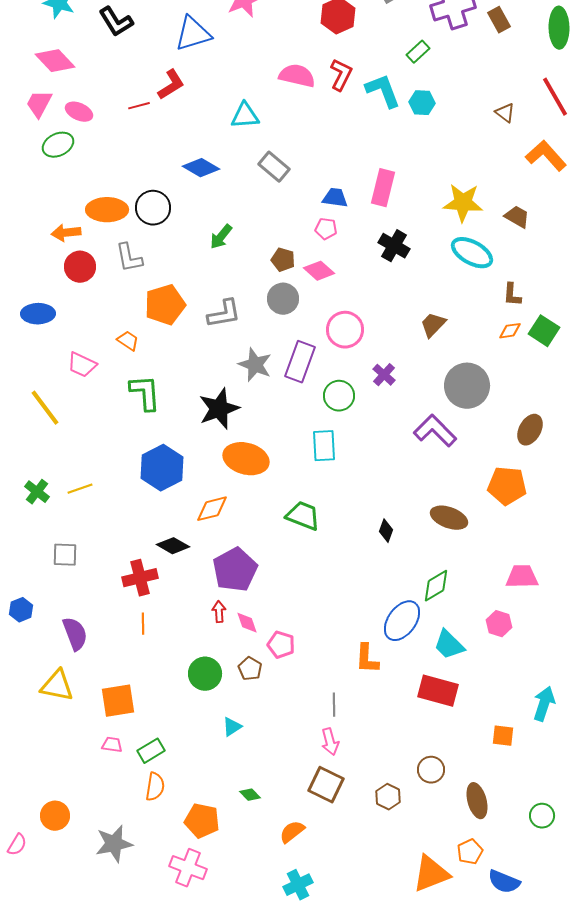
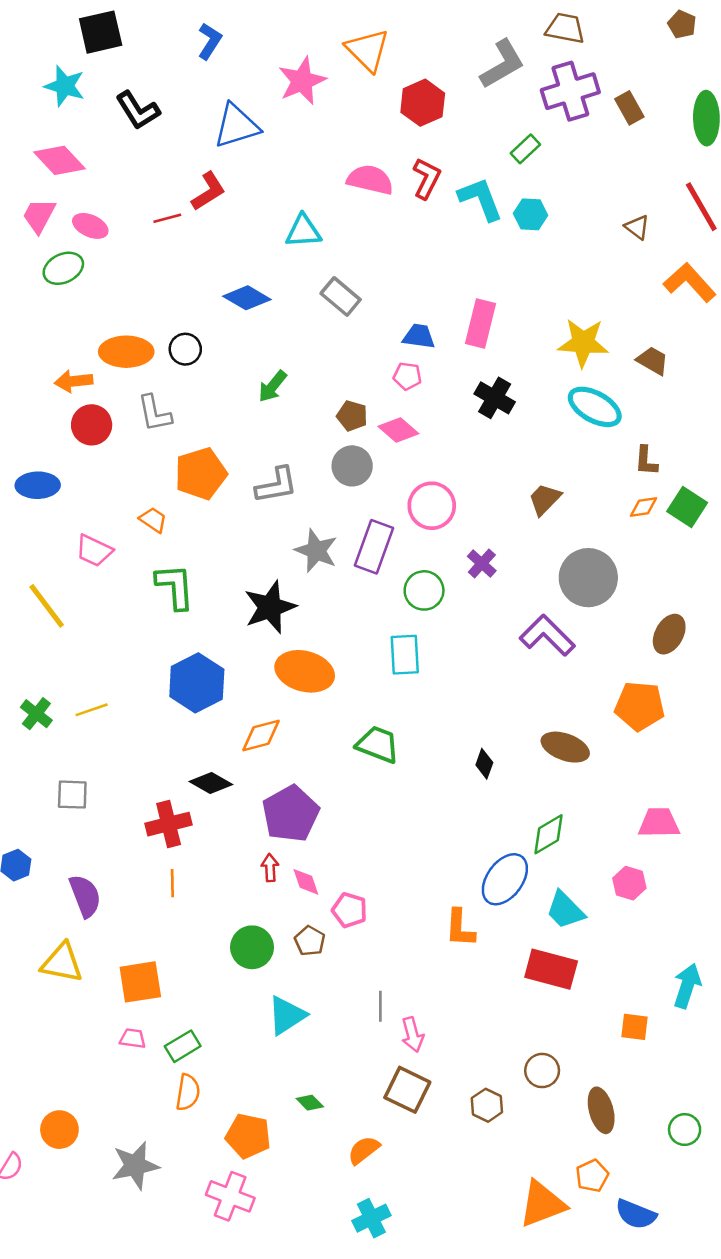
black circle: (153, 208) -> (185, 349), size x0.7
gray line: (334, 705) -> (380, 1006), moved
cyan triangle: (232, 727) -> (287, 1015), size x1.6

